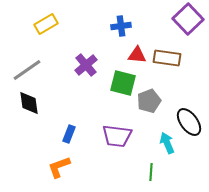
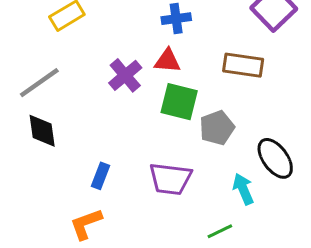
red triangle: (137, 55) -> (167, 61), moved
green line: (151, 172) -> (220, 231), turned 60

